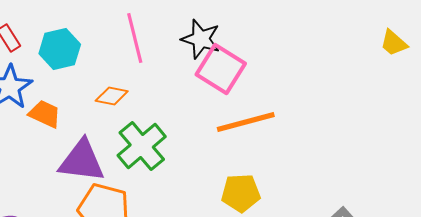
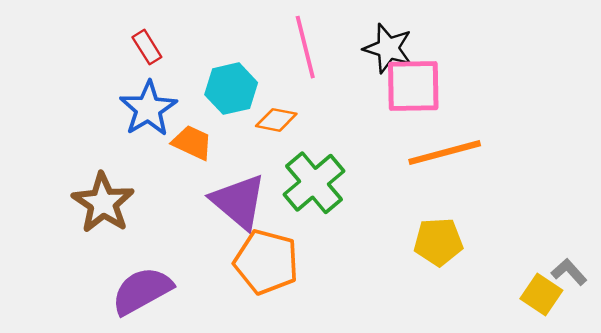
cyan hexagon: (60, 49) -> (231, 89), moved
pink square: (221, 69) -> (413, 86), turned -33
purple triangle: (82, 161) -> (239, 202), turned 33

